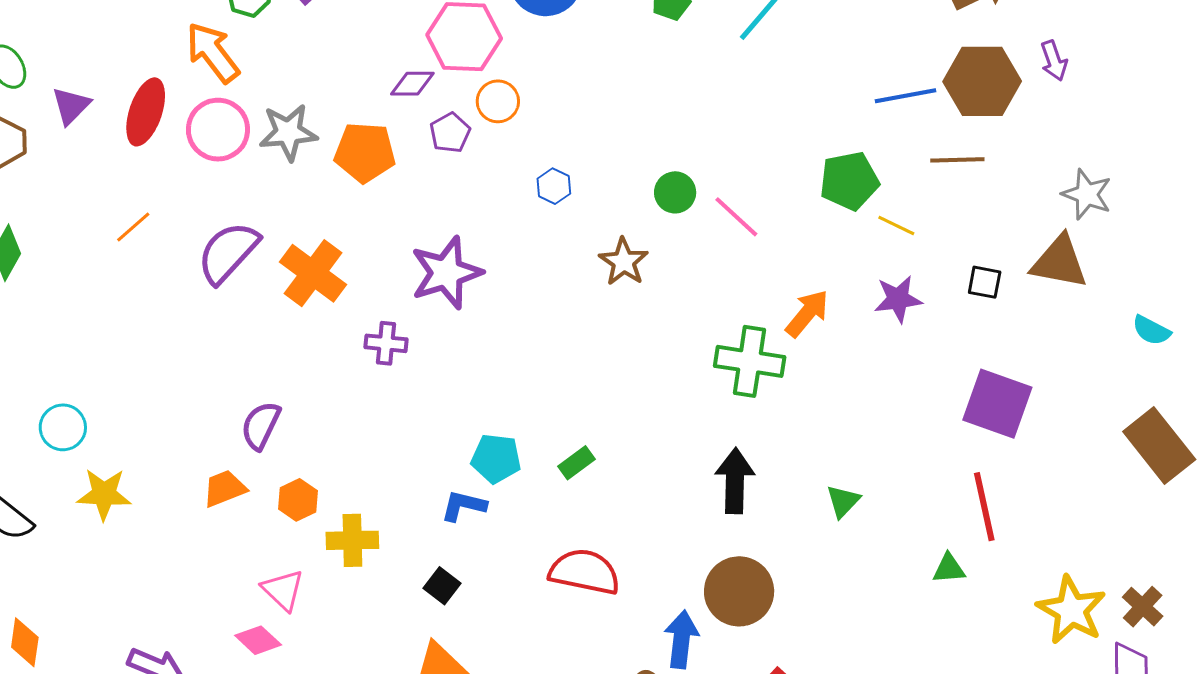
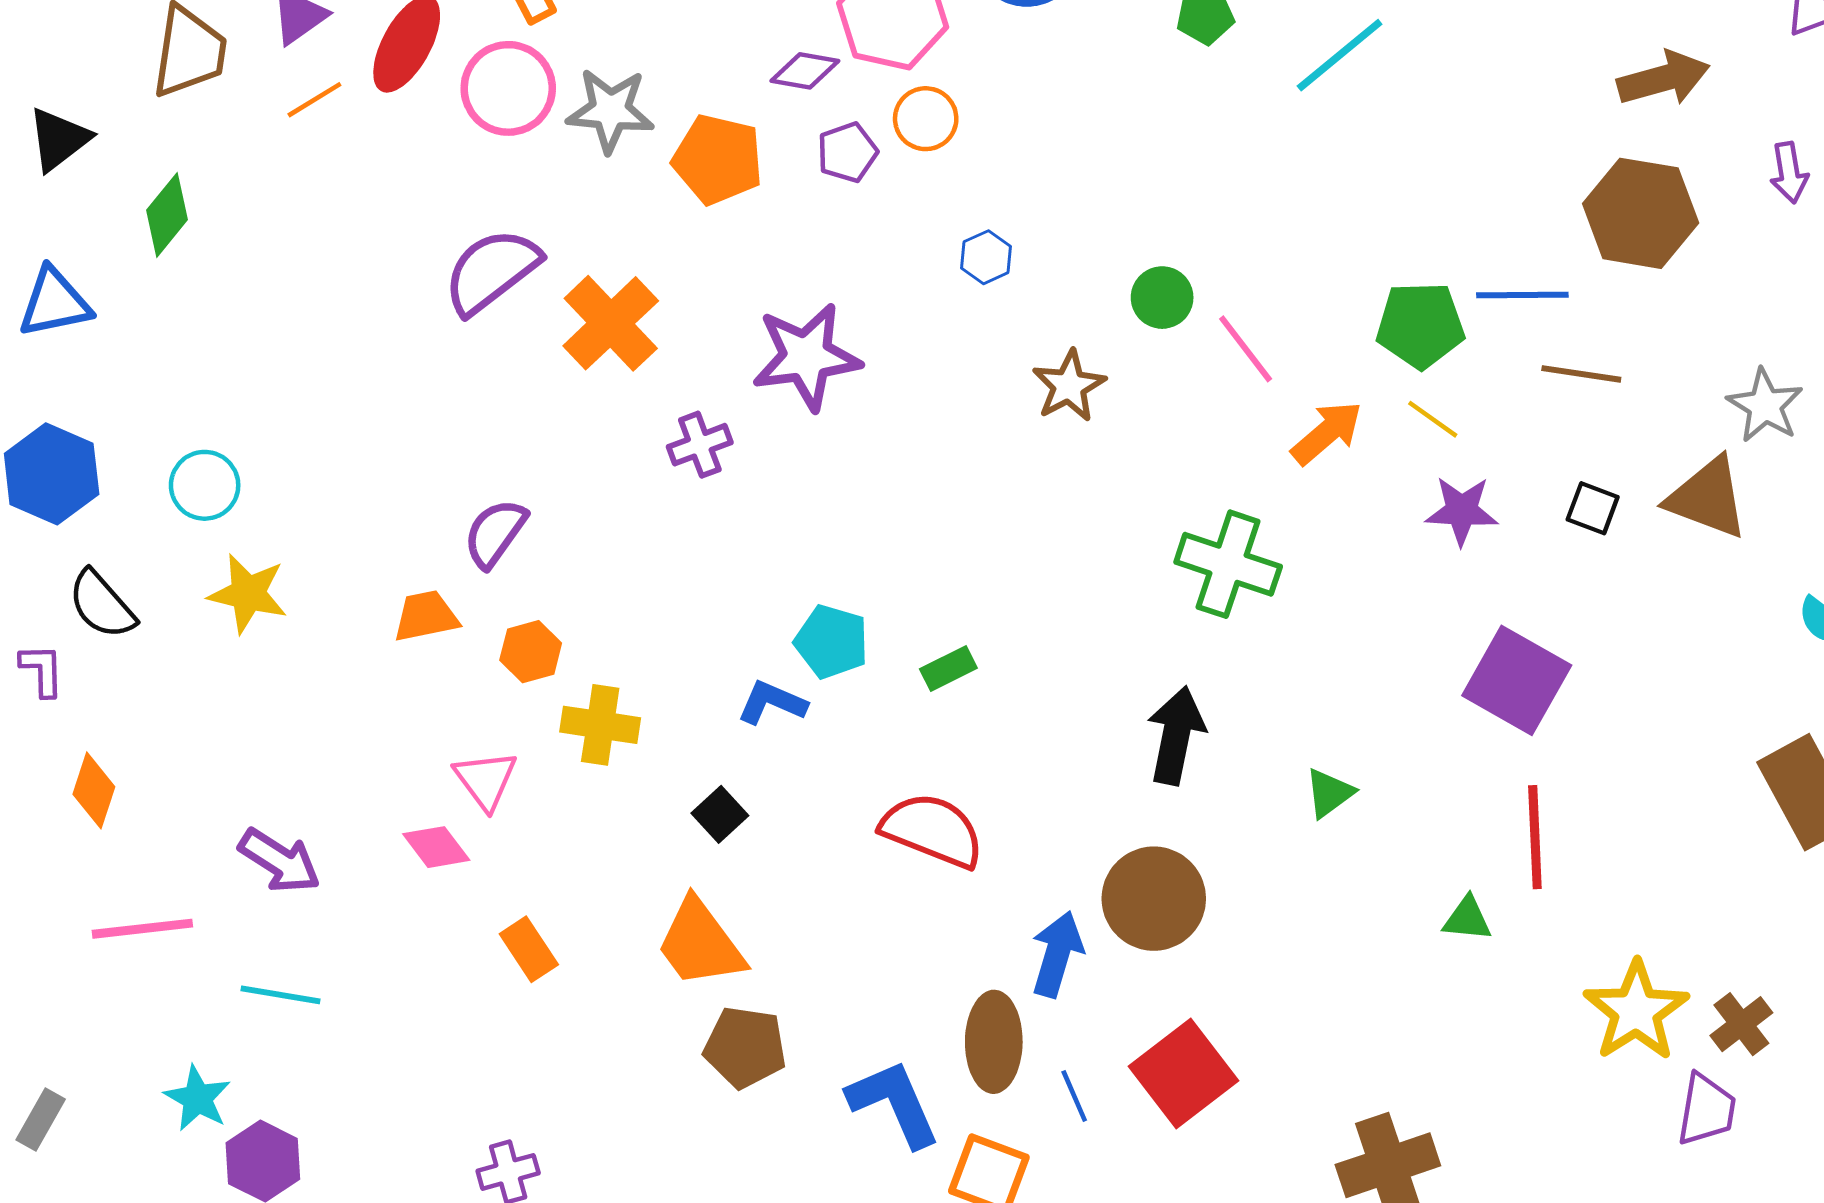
purple arrow: (1054, 61) -> (1789, 173), moved
blue line: (905, 96) -> (1522, 295), moved
brown line: (957, 160) -> (1581, 374), moved
yellow line: (896, 225) -> (1433, 419), moved
orange line: (133, 227) -> (314, 100), moved
orange arrow: (807, 313) -> (1327, 433), moved
purple cross: (386, 343) -> (700, 445), turned -36
purple square: (997, 404) -> (1517, 680), moved

